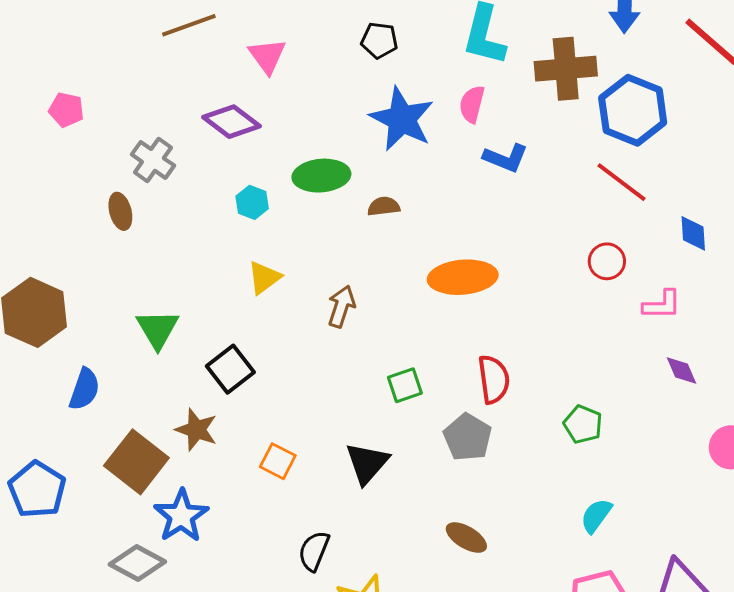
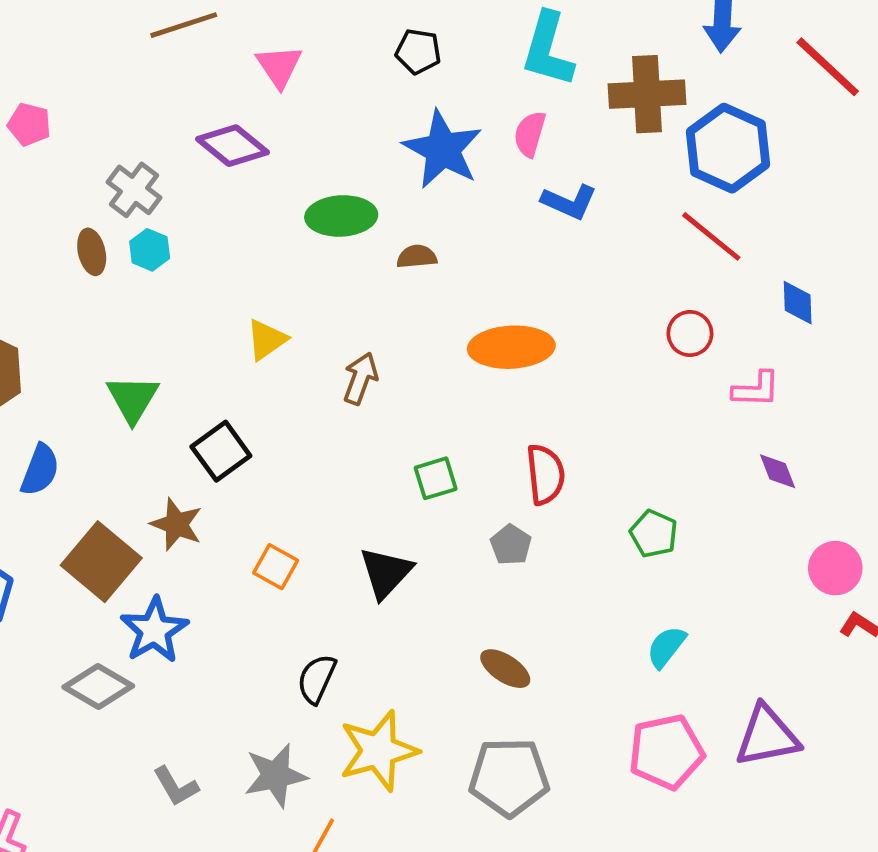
cyan hexagon: (252, 202) -> (150, 250), moved
gray pentagon: (468, 437) -> (511, 545), size x0.7

